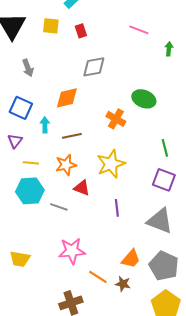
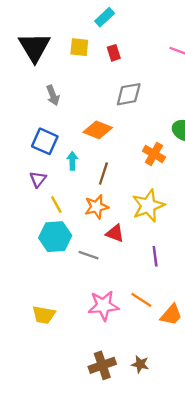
orange diamond: (67, 98) -> (98, 130), turned 35
brown line: (72, 136) -> (103, 173), turned -60
yellow line: (31, 163) -> (56, 205), turned 56
orange line: (98, 277) -> (141, 300), moved
brown star: (123, 284) -> (140, 364), moved

